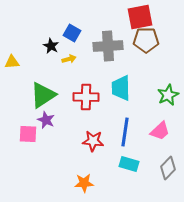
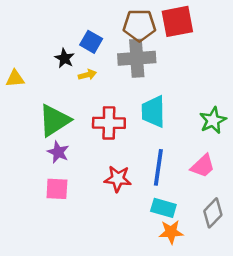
brown pentagon: (146, 40) -> (139, 25), moved
pink square: (28, 134) -> (57, 189), moved
orange star: (84, 183) -> (171, 232), moved

